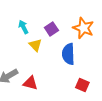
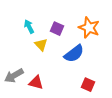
purple square: (51, 29) -> (57, 29), turned -32
blue semicircle: (68, 54) -> (74, 54), turned -125

